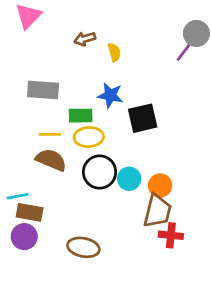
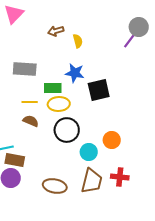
brown semicircle: (51, 160) -> (31, 121), size x0.7
cyan circle: (129, 179) -> (89, 152), moved
brown trapezoid: (157, 211) -> (92, 181), moved

